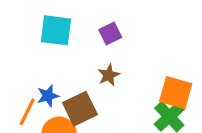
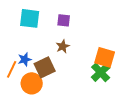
purple square: (110, 34) -> (64, 20), turned 32

